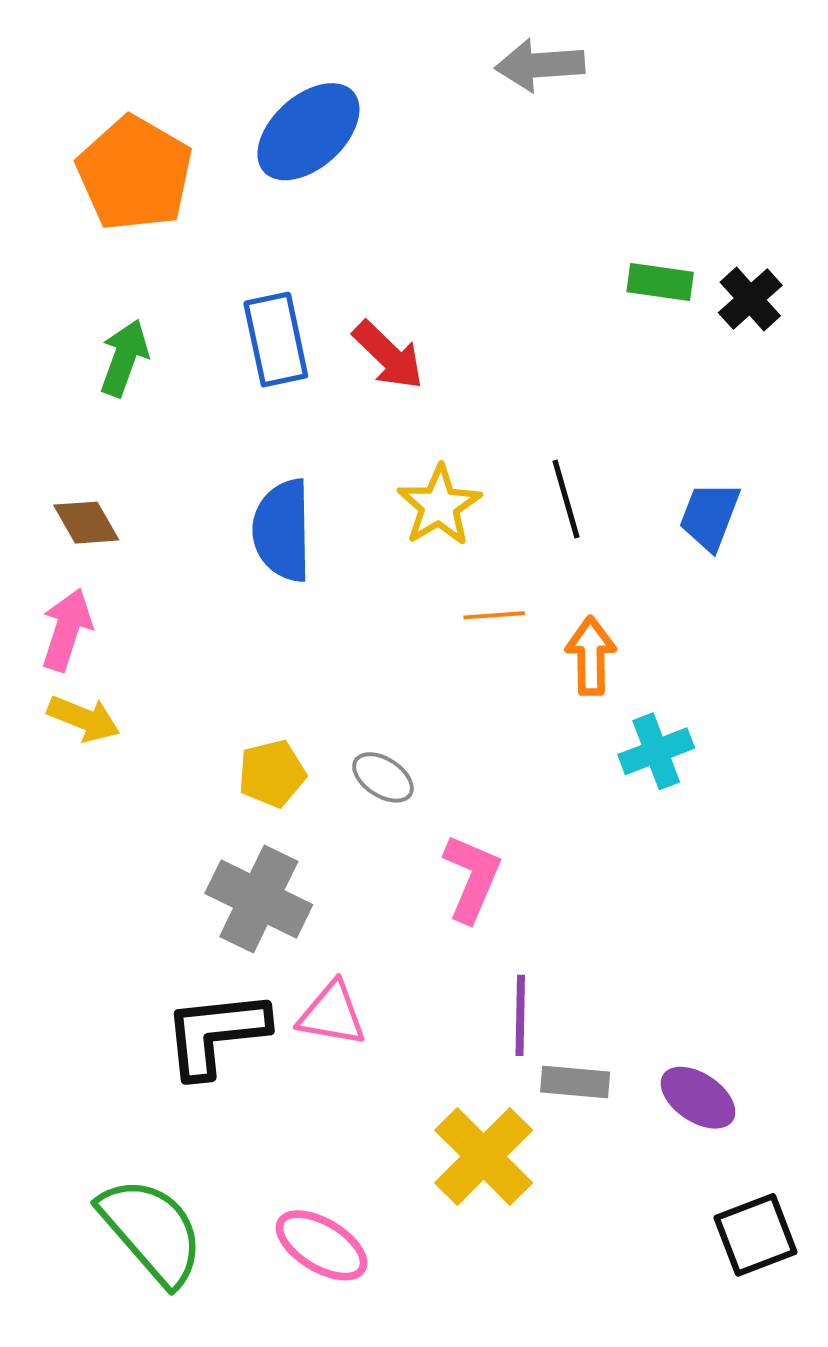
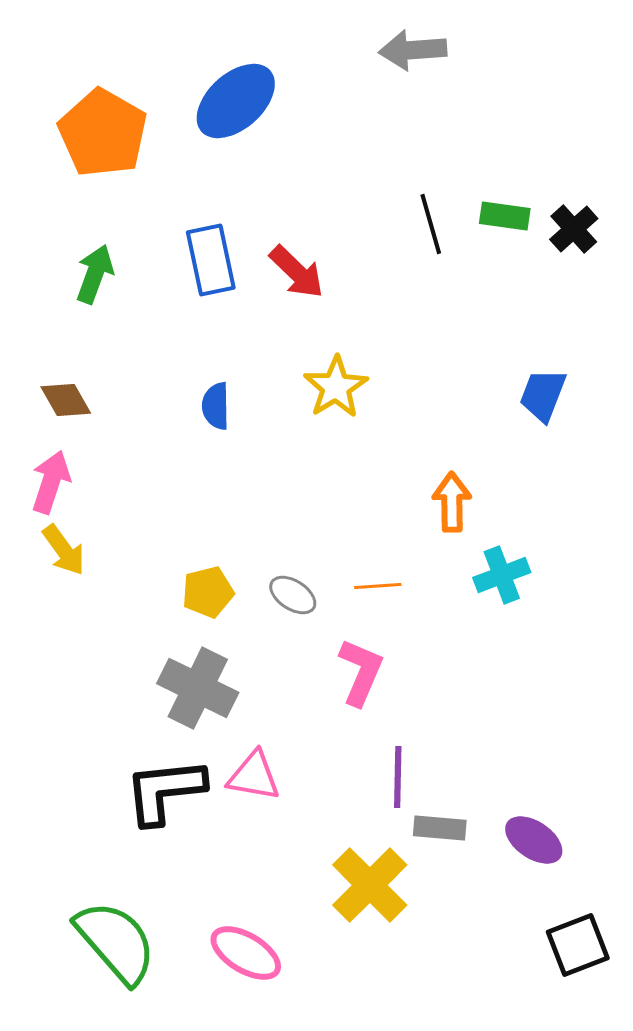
black line: (566, 499) -> (431, 224), moved
blue semicircle: (282, 530) -> (216, 406), size x0.6
orange line: (494, 615) -> (378, 586), moved
yellow arrow: (84, 719) -> (64, 550), turned 32

